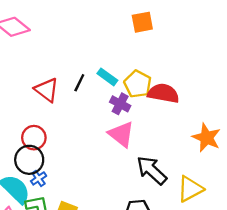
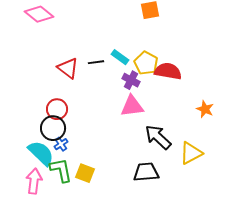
black line: (79, 83) -> (96, 62), turned 56
pink triangle: (121, 134) -> (132, 106), turned -45
orange star: (206, 138) -> (205, 109), size x0.7

